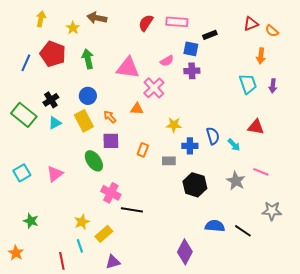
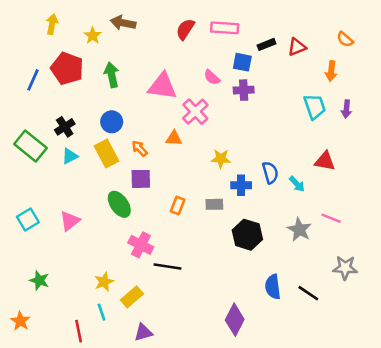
red triangle: (251, 24) -> (297, 47), moved
pink semicircle: (167, 61) -> (212, 77), turned 72
orange rectangle: (143, 150) -> (178, 206), moved
blue semicircle: (215, 226) -> (273, 287), turned -102

